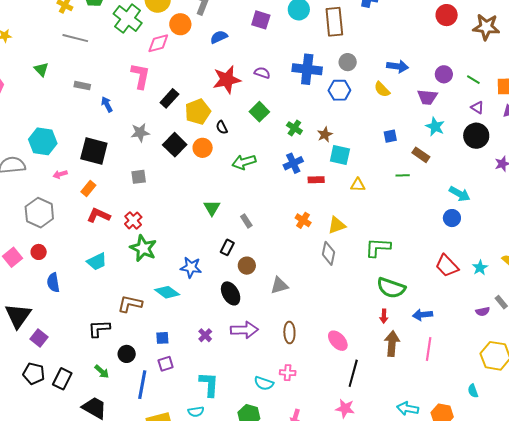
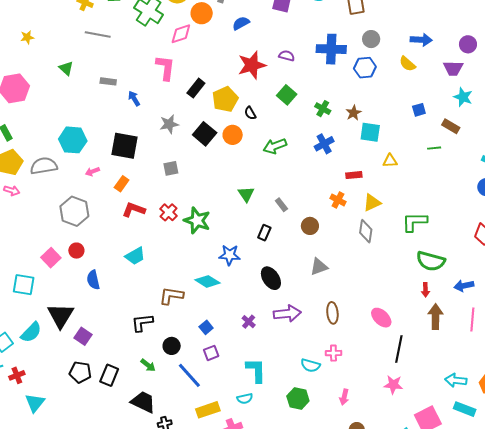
red rectangle: (316, 180) -> (354, 175), moved
green star: (143, 248) -> (197, 220), moved
brown circle: (247, 266) -> (310, 226), moved
blue square: (162, 338) -> (206, 327), turned -32
blue line: (142, 385) -> (189, 375), turned -48

